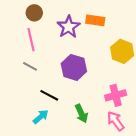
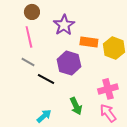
orange rectangle: (95, 20) -> (89, 42), moved
black line: (49, 95) -> (46, 79), moved
cyan arrow: (41, 117) -> (44, 116), moved

